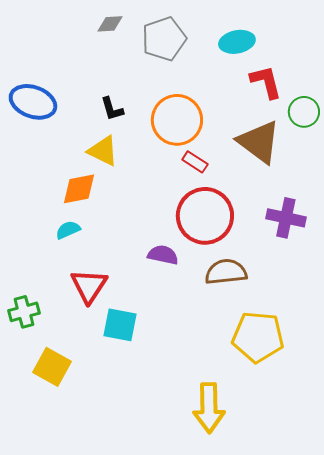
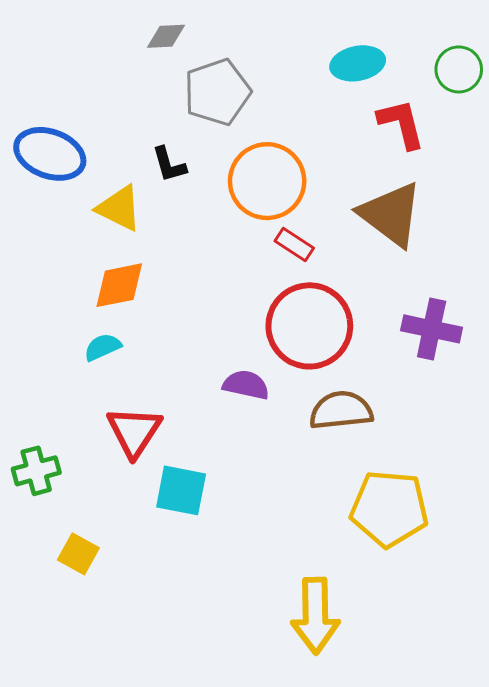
gray pentagon: (164, 39) -> (217, 92), moved
green circle: (304, 112) -> (459, 69), moved
yellow triangle: (103, 151) -> (119, 208), moved
yellow square: (52, 367) -> (78, 554), size x0.7

